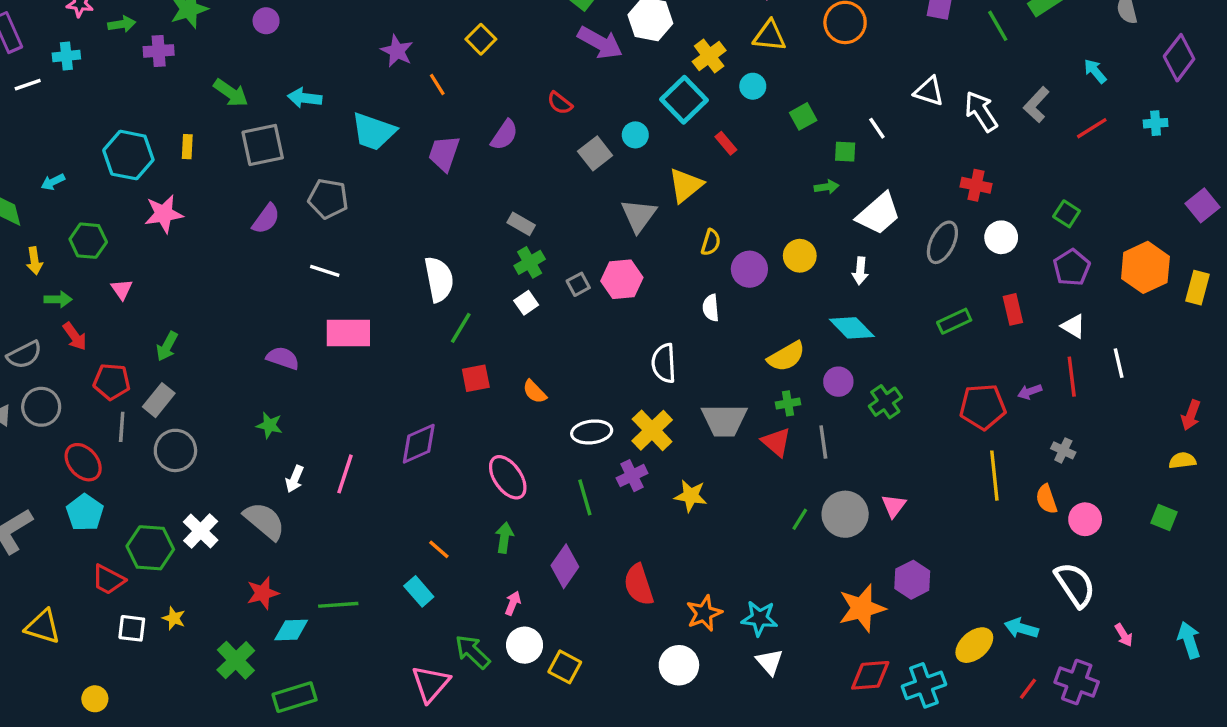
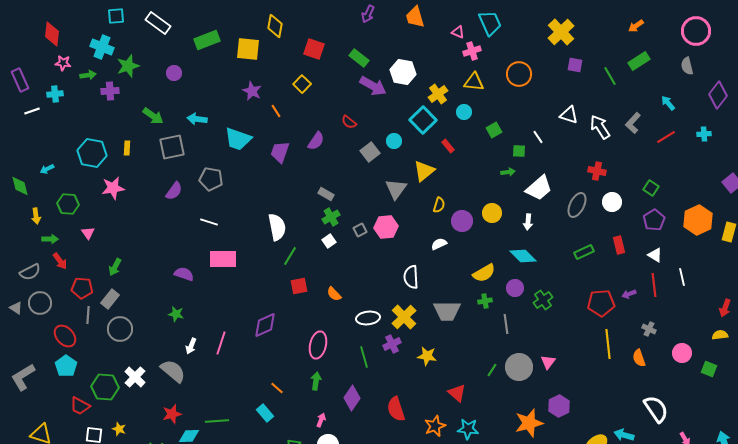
white semicircle: (711, 308) -> (439, 244), turned 70
red triangle: (776, 442) -> (457, 393), moved
pink ellipse: (508, 477) -> (318, 345), turned 48
pink circle: (1085, 519) -> (682, 353), moved

